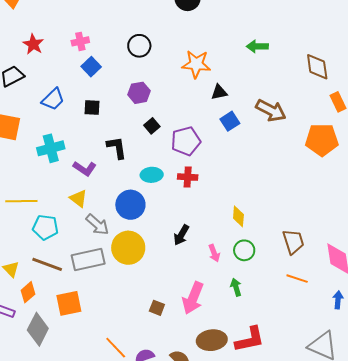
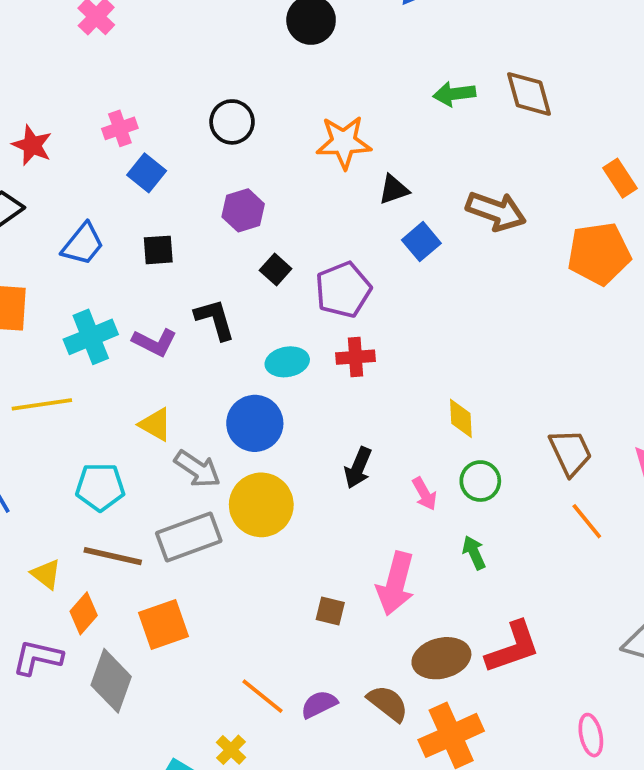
brown diamond: (317, 67) -> (529, 94), moved
purple L-shape: (85, 168) -> (155, 342), moved
yellow line: (21, 201) -> (42, 404), moved
orange line: (297, 279) -> (587, 521), turned 40

